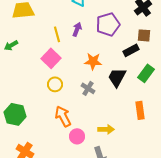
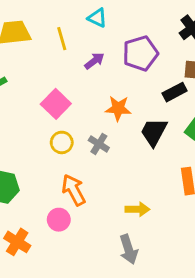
purple arrow: (77, 29) -> (94, 61), turned 32
yellow line: (57, 34) -> (62, 39), moved
gray cross: (88, 88) -> (99, 144), moved
pink circle: (77, 136) -> (59, 220), moved

